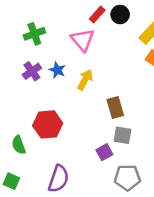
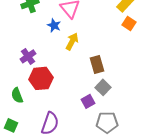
blue star: (57, 70) -> (54, 25), moved
purple cross: (32, 71) -> (28, 56), moved
gray square: (123, 135) -> (103, 87), turned 35

